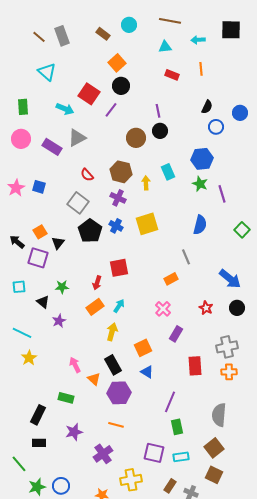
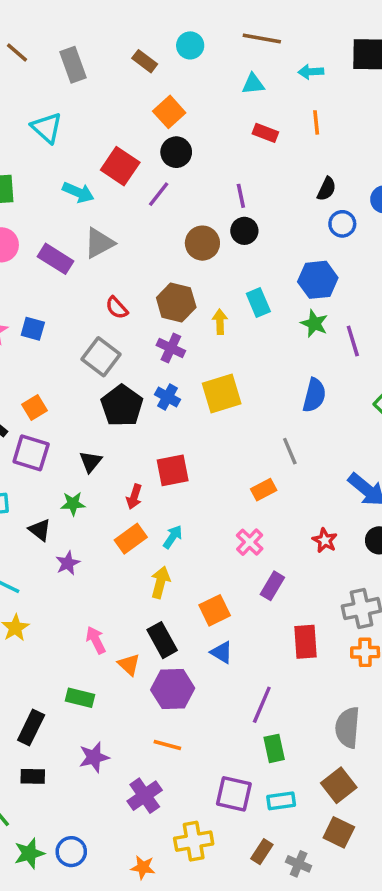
brown line: (39, 37) -> (17, 52), moved
black triangle: (58, 243) -> (90, 462), moved

